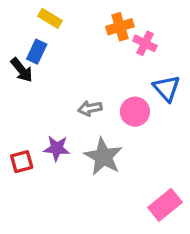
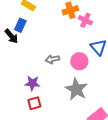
gray star: (103, 157) -> (76, 89), moved
red square: (22, 162) -> (34, 103), moved

